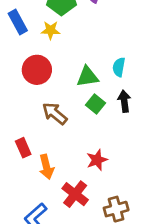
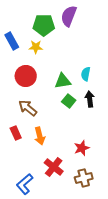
brown arrow: (55, 114) -> (28, 108), moved
red star: (97, 160) -> (82, 148), moved
orange arrow: (46, 167) -> (40, 136), moved

